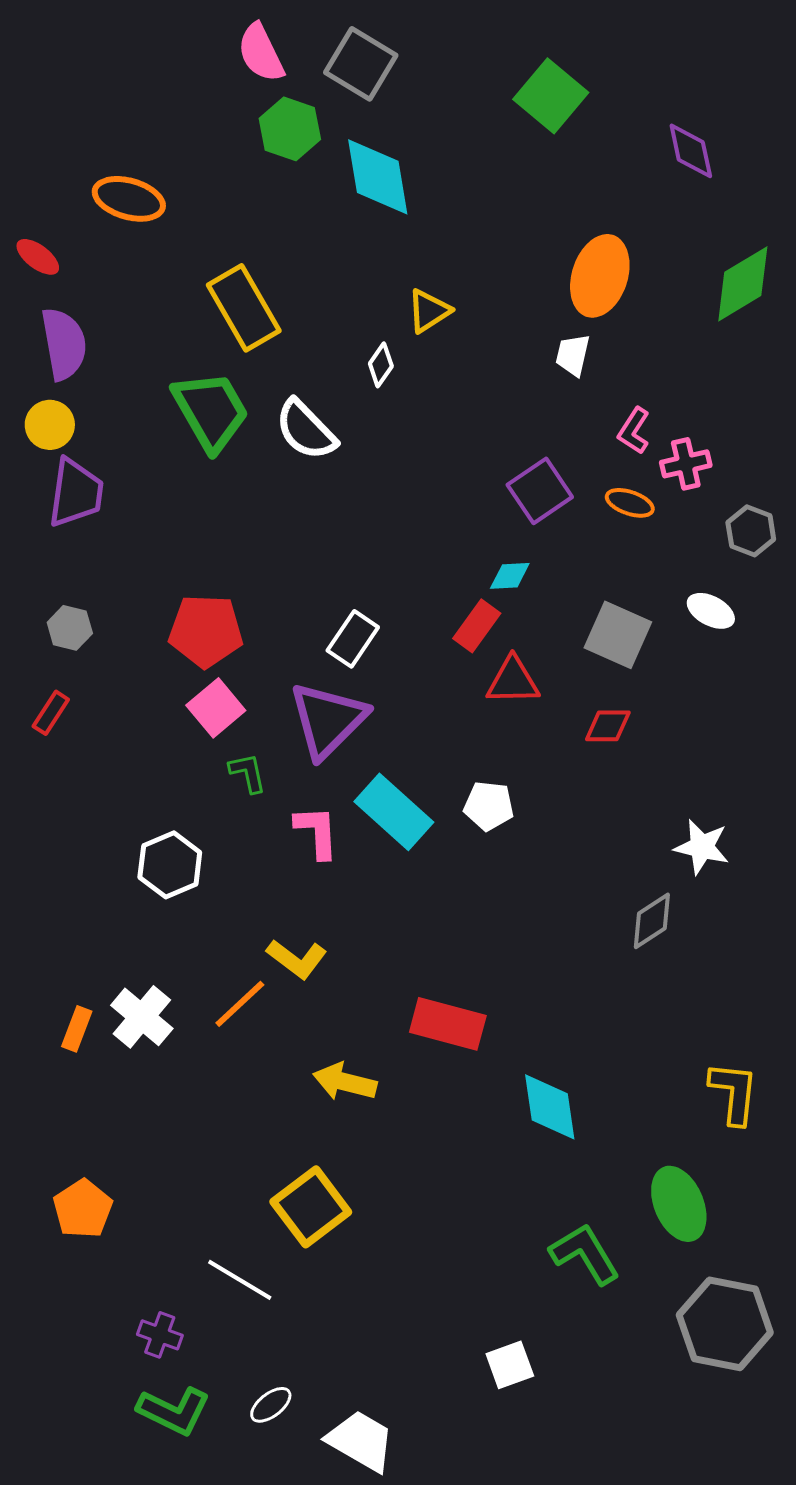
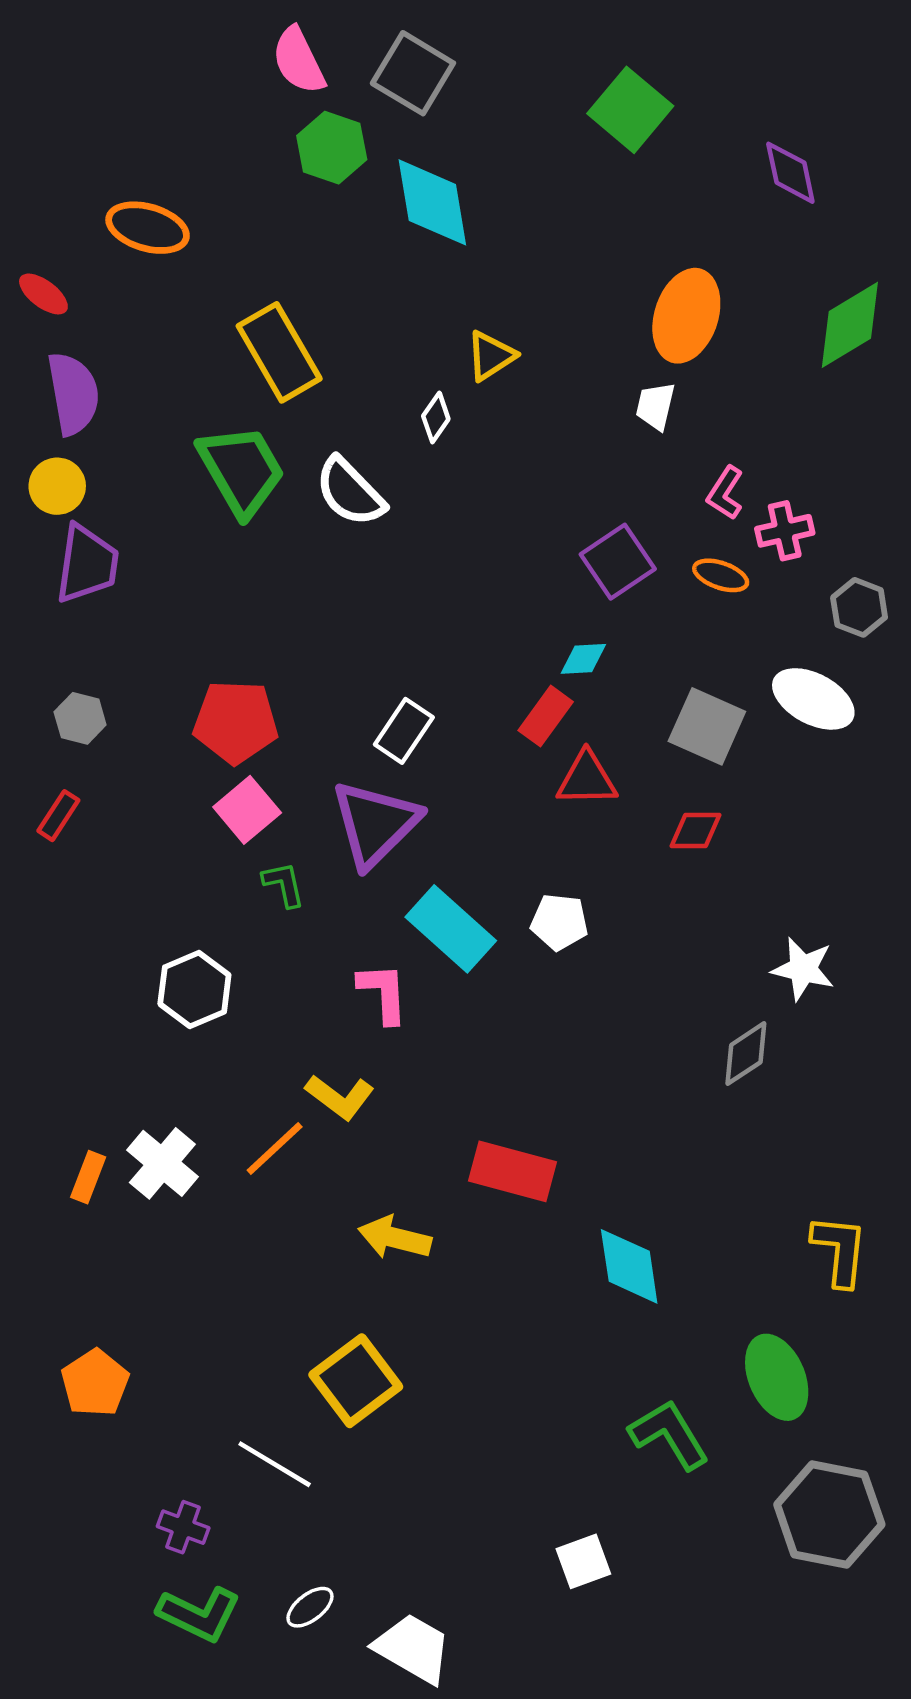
white ellipse: (711, 611) -> (813, 699), size x1.5
pink L-shape: (317, 832) -> (383, 993), moved

